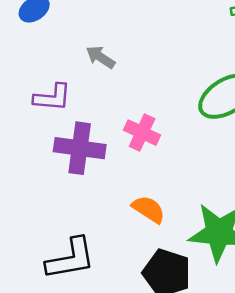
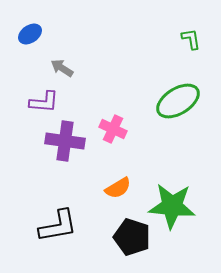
gray arrow: (100, 57) -> (62, 68), moved
orange semicircle: (149, 209) -> (118, 188), turned 116

